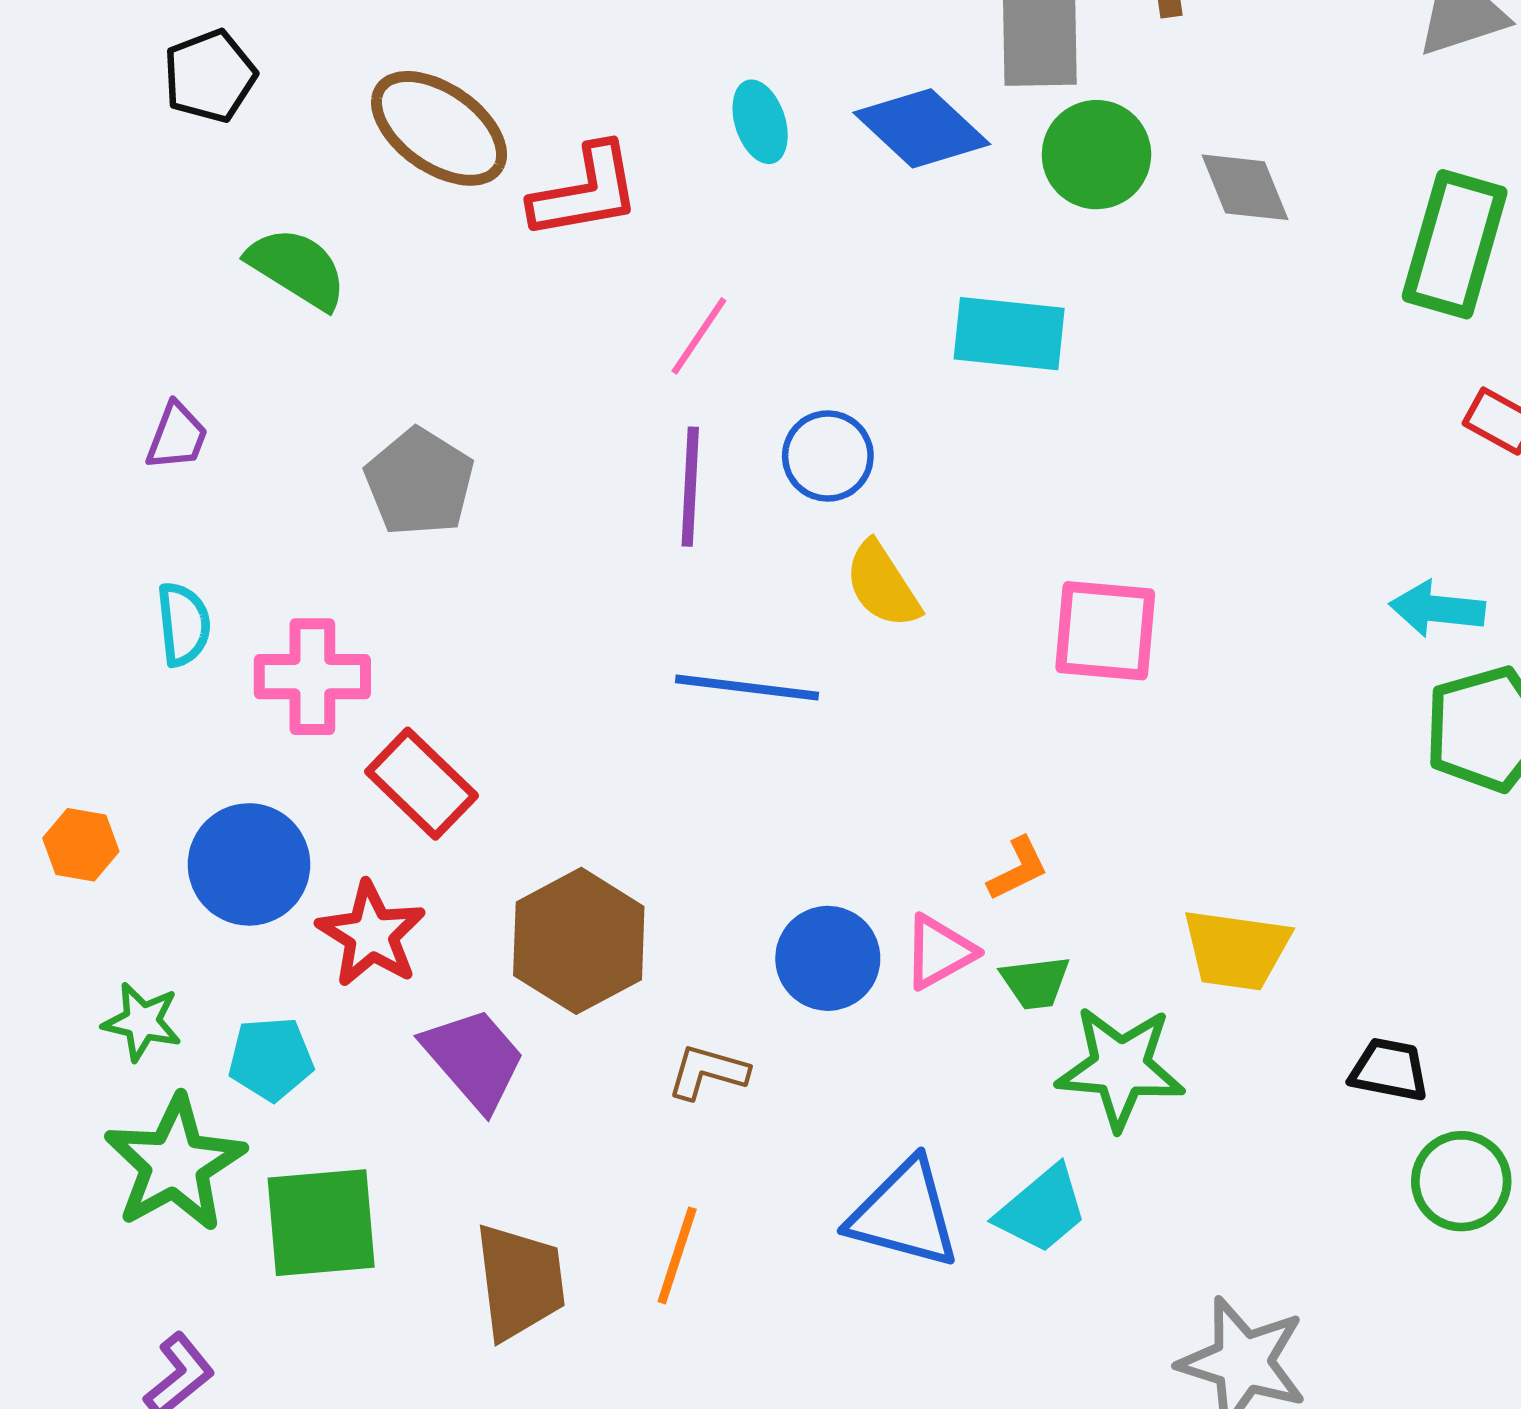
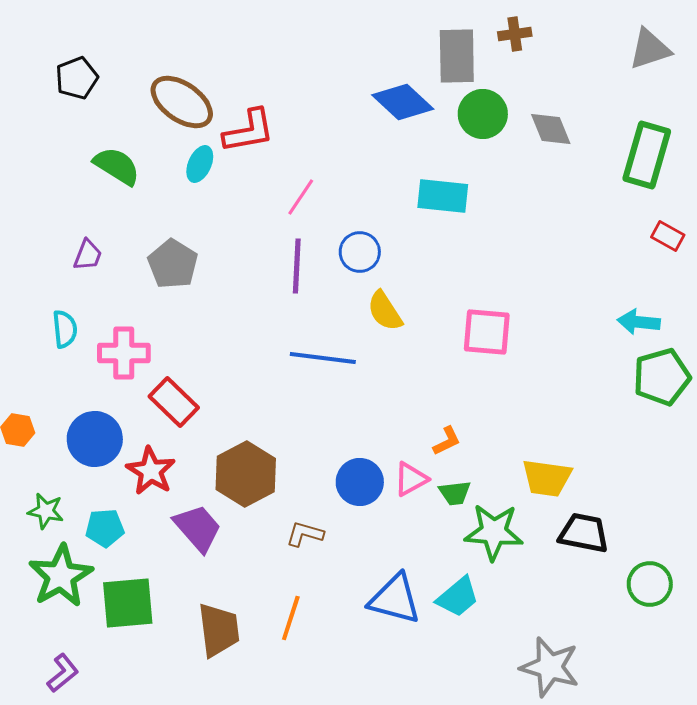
cyan ellipse: (760, 122) -> (200, 164), moved, turned 42
purple trapezoid: (177, 436) -> (88, 255), moved
black trapezoid: (1389, 1070) -> (584, 533), moved, size x1.4

